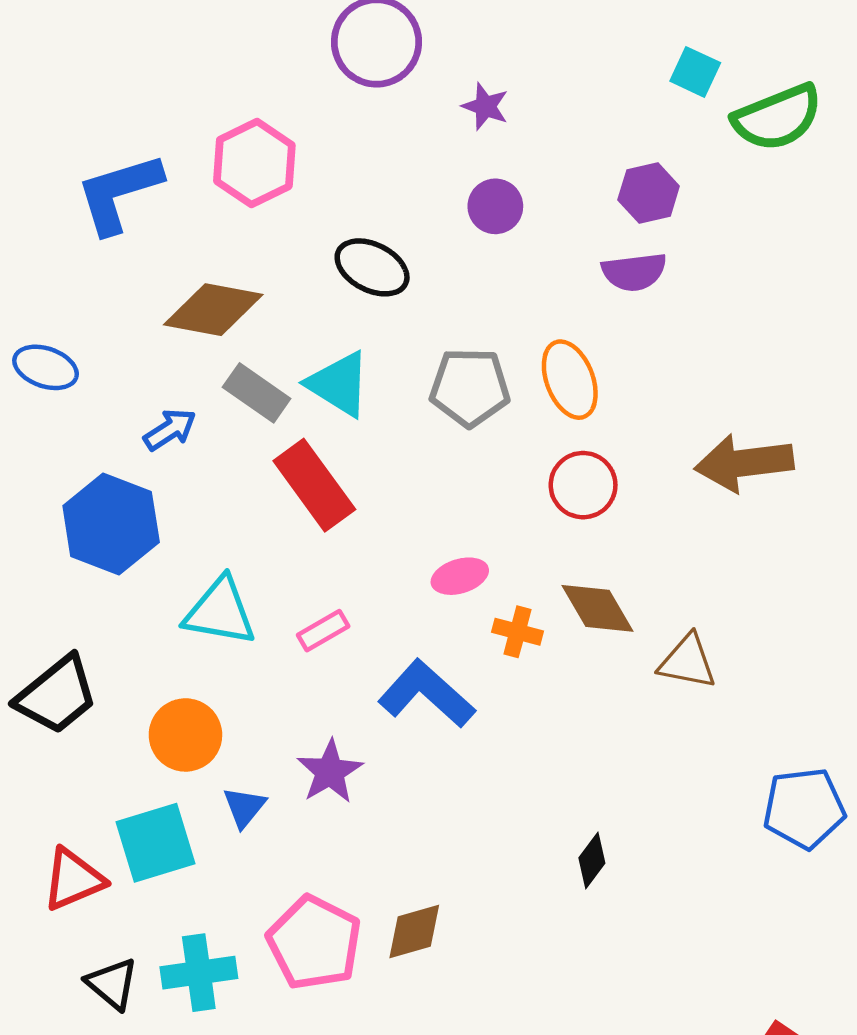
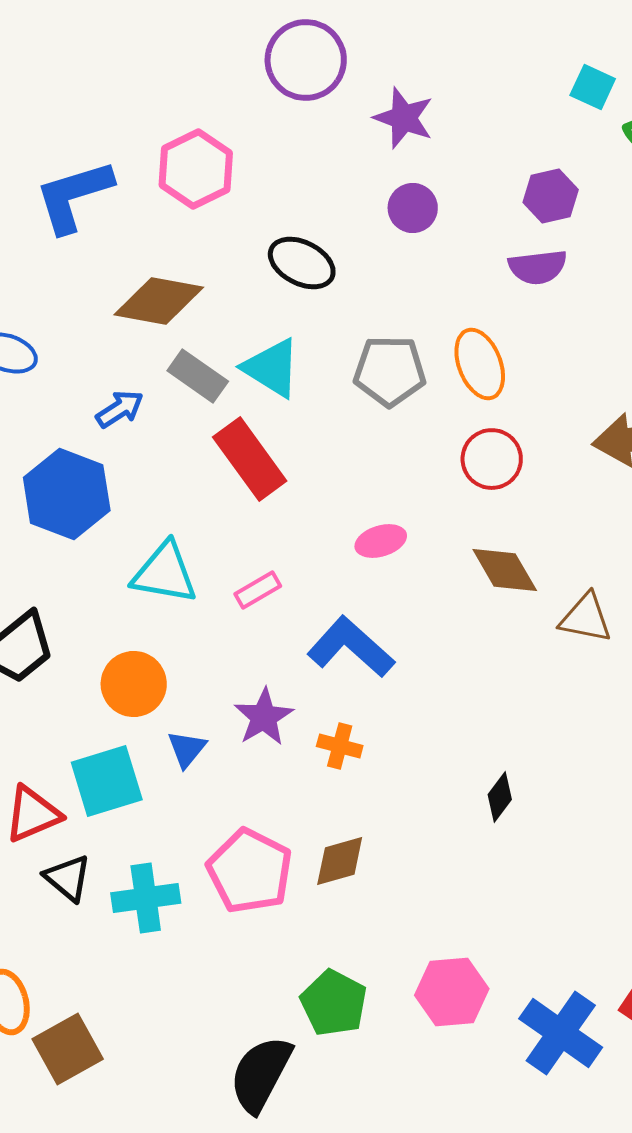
purple star: (485, 106) -> (404, 118), size x1.4
orange cross: (518, 632) -> (340, 746), moved
black triangle: (112, 984) -> (68, 878), moved

